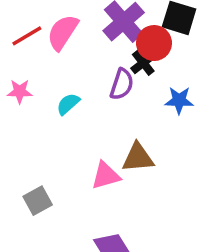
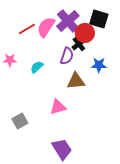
pink semicircle: (63, 32) -> (46, 27), moved
red line: (27, 36) -> (27, 29), moved
brown triangle: (138, 158) -> (76, 81), moved

